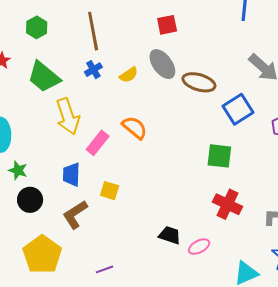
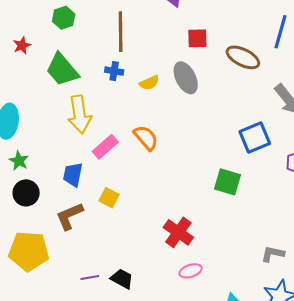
blue cross: (93, 70) -> (114, 71), turned 30
brown ellipse: (199, 82) -> (243, 57), moved
red cross: (227, 204) -> (178, 232), moved
black trapezoid: (170, 235) -> (122, 279), moved
yellow pentagon: (42, 255) -> (29, 251), turned 30

